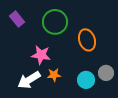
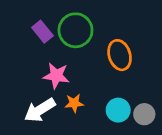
purple rectangle: (17, 19) -> (42, 32), moved
gray circle: (106, 73) -> (144, 114), moved

